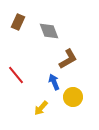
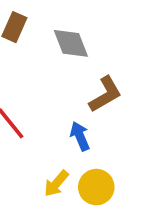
yellow circle: (73, 97) -> (96, 187), moved

